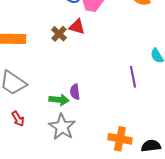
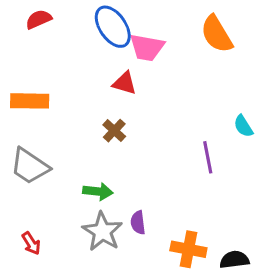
brown cross: (59, 34) -> (114, 131), moved
purple semicircle: (75, 92) -> (138, 223), moved
red arrow: (18, 119) -> (31, 243), moved

